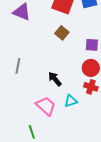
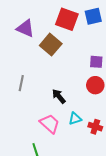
brown square: (62, 33) -> (51, 45), moved, size x1.5
red cross: (91, 87) -> (95, 127), moved

